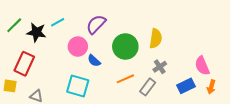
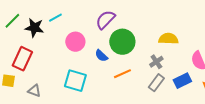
purple semicircle: (96, 24) -> (105, 20), moved
yellow semicircle: (156, 38) -> (168, 39), moved, turned -96
blue semicircle: (94, 61) -> (101, 56), moved
gray rectangle: (148, 87) -> (156, 83), moved

